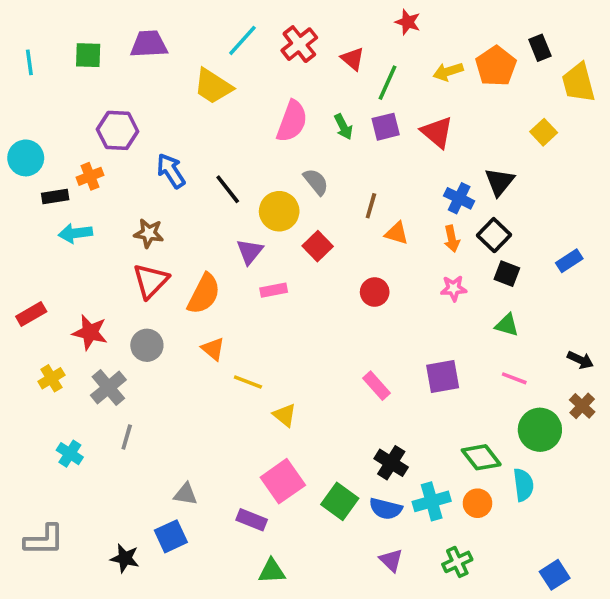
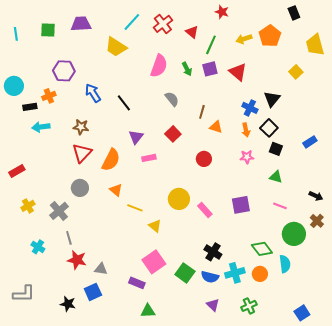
black rectangle: (540, 48) -> (294, 13), moved
yellow circle: (279, 211) -> (179, 199), moved
red star: (90, 332) -> (77, 260), moved
gray line: (127, 437) -> (69, 238), turned -32

